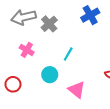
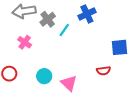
cyan line: (68, 54) -> (64, 30), moved
cyan circle: (50, 75) -> (44, 76), moved

